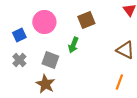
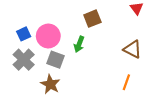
pink circle: (44, 22) -> (48, 36), moved
gray cross: (19, 60) -> (24, 60), size x1.5

